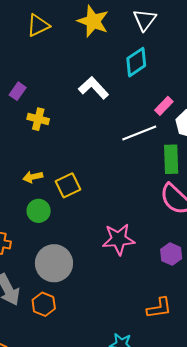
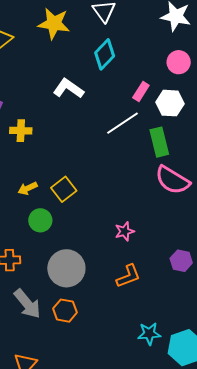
pink star: (119, 239) -> (125, 231), size x0.6
purple hexagon: (171, 254) -> (181, 261), moved
orange L-shape: (159, 308) -> (128, 276), moved

